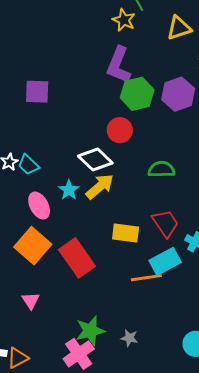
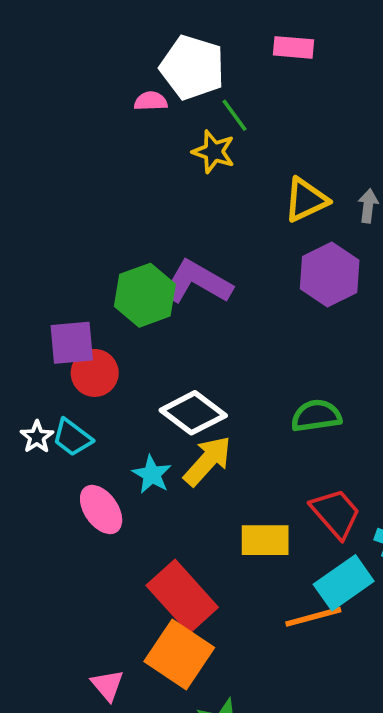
yellow triangle: (179, 28) -> (306, 200), moved
purple L-shape: (119, 65) -> (197, 282), moved, turned 105
purple square: (37, 92) -> (72, 343), moved
green hexagon: (137, 94) -> (145, 295), moved
red circle: (120, 130) -> (95, 373), moved
orange square: (33, 246) -> (179, 654), moved

